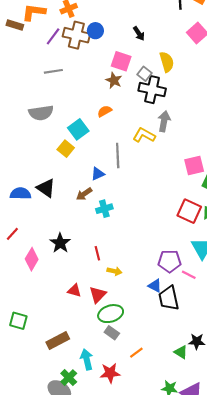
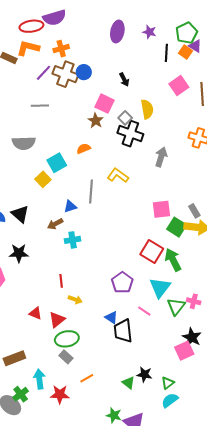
gray arrow: (164, 121) -> (161, 157), moved
black star: (60, 243) -> (19, 253), moved, turned 30
purple pentagon: (170, 261) -> (122, 283), moved, turned 30

